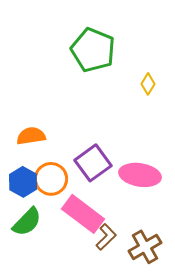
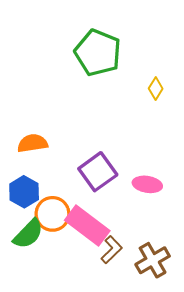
pink ellipse: (140, 175) -> (147, 184), size x0.7
orange circle: (51, 179) -> (52, 214), moved

